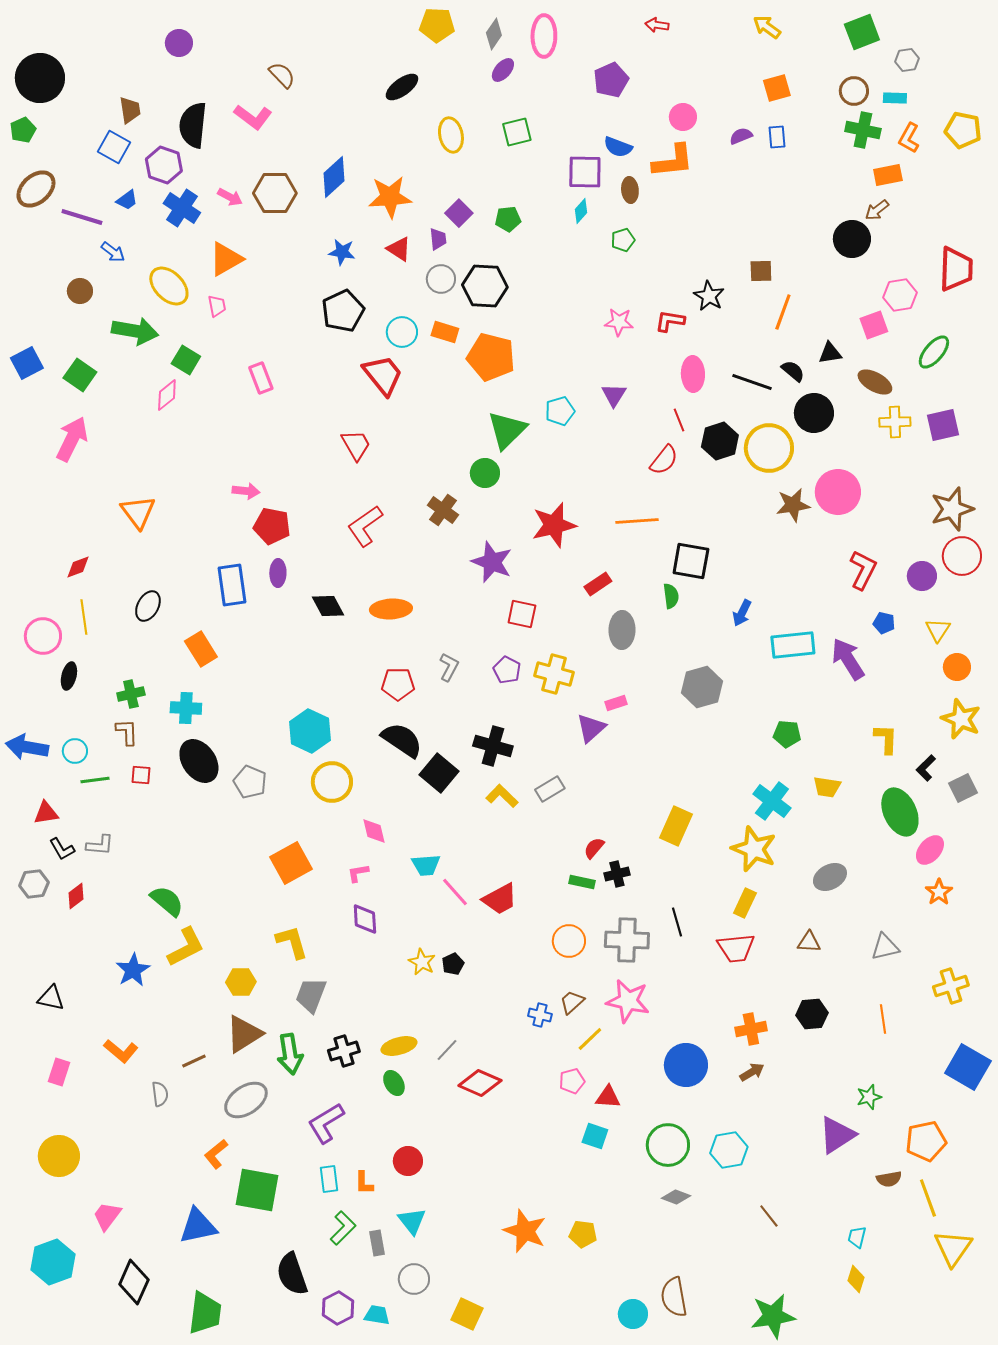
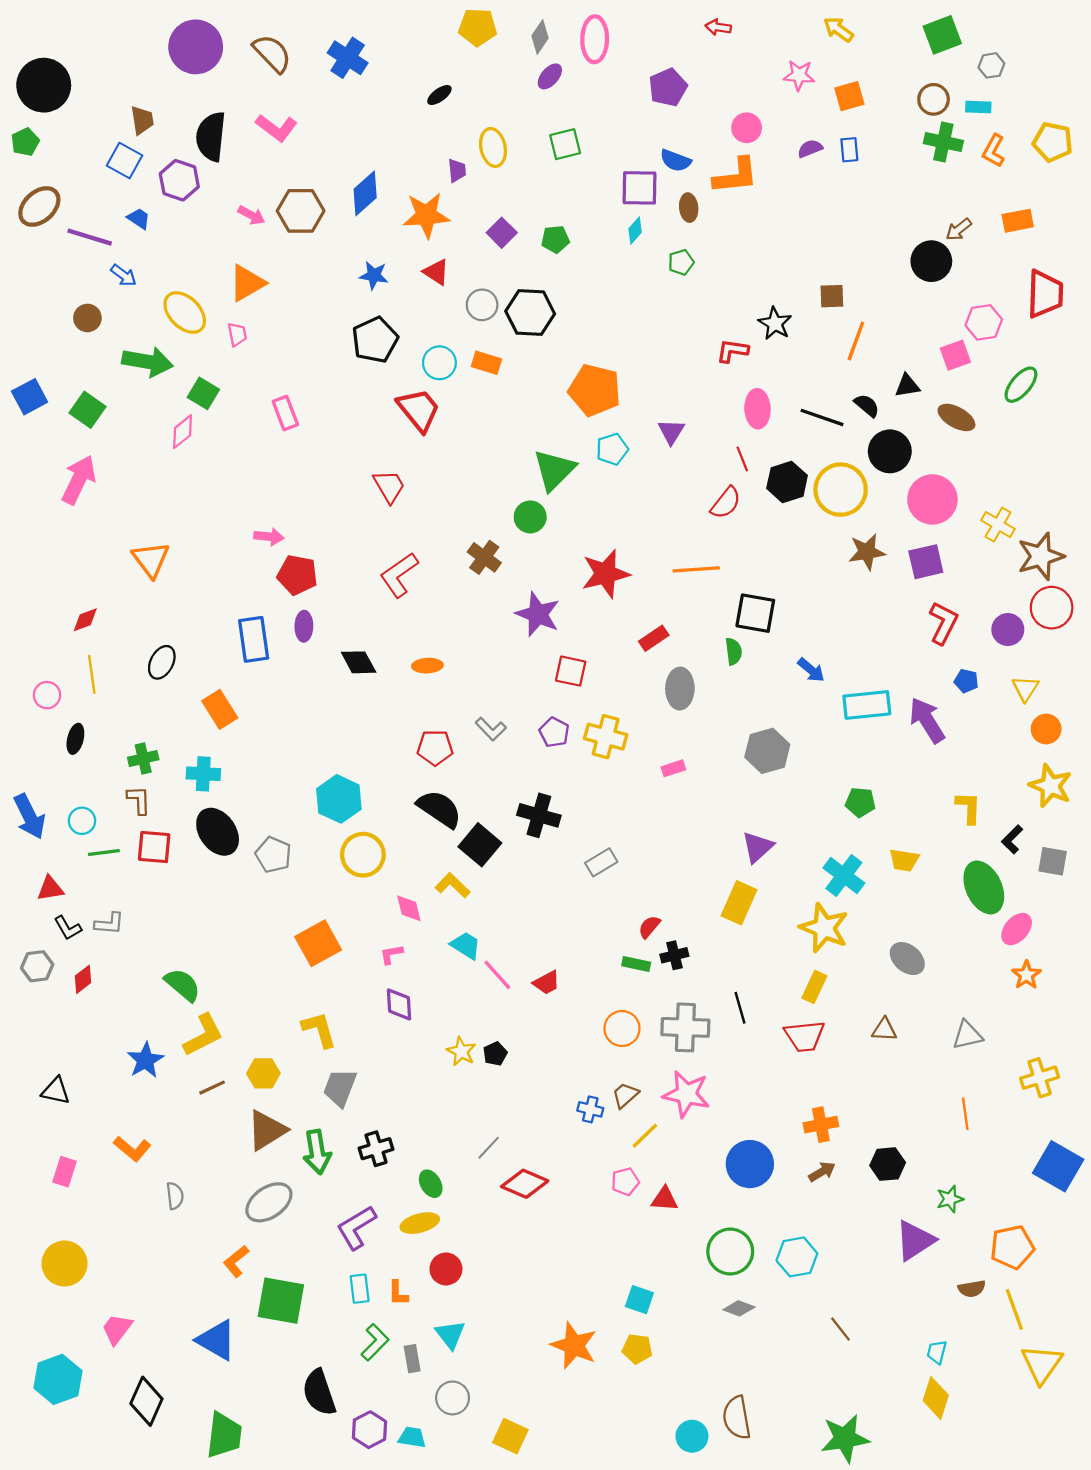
purple circle: (179, 43) -> (196, 47), size x1.8
brown semicircle: (282, 75) -> (272, 53), moved, size x1.4
black ellipse: (402, 87) -> (439, 95), size x0.7
orange rectangle: (888, 175) -> (1018, 221), moved
blue trapezoid: (127, 200) -> (139, 219), turned -110
blue cross: (182, 208) -> (348, 58), moved
purple trapezoid: (438, 239) -> (457, 170), moved
pink star: (619, 322) -> (799, 75), moved
orange pentagon: (491, 357) -> (595, 390), moved
yellow cross: (895, 422) -> (998, 525), moved, turned 32
purple square: (943, 425) -> (926, 562), moved
pink circle: (838, 492) -> (932, 499), moved
orange ellipse: (391, 609) -> (427, 666), size x0.7
blue arrow: (742, 613) -> (811, 670), turned -76
pink circle: (43, 636) -> (47, 695), size x0.7
gray L-shape: (449, 667) -> (491, 729), turned 108
purple triangle: (591, 728) -> (758, 847), moved
blue arrow: (27, 747) -> (30, 816), turned -126
red square: (141, 775) -> (154, 847), size x1.6
gray square: (963, 788) -> (1053, 861), turned 36
yellow L-shape: (502, 796) -> (453, 885), moved
cyan trapezoid: (426, 865) -> (466, 945), turned -144
gray ellipse: (830, 877) -> (907, 959), turned 68
red trapezoid: (500, 899) -> (547, 983), size x0.7
black hexagon: (812, 1014) -> (888, 1164), moved
yellow ellipse: (399, 1046) -> (420, 1223), moved
brown line: (194, 1061) -> (212, 1088), moved
cyan square: (595, 1136) -> (639, 1300), moved
blue triangle: (198, 1226) -> (216, 1340), turned 42
yellow diamond: (856, 1279) -> (936, 1398), size x1.4

